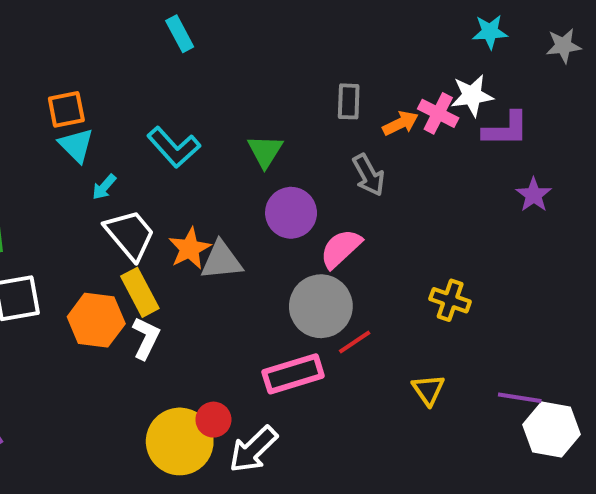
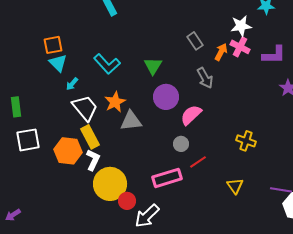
white star: (472, 95) -> (241, 26), moved
gray rectangle: (349, 101) -> (195, 41), turned -36
orange arrow: (400, 123) -> (221, 52), turned -36
orange star: (190, 249) -> (115, 102), moved
gray circle: (321, 306) -> (181, 144), size x0.5
yellow circle: (180, 441) -> (110, 184), moved

